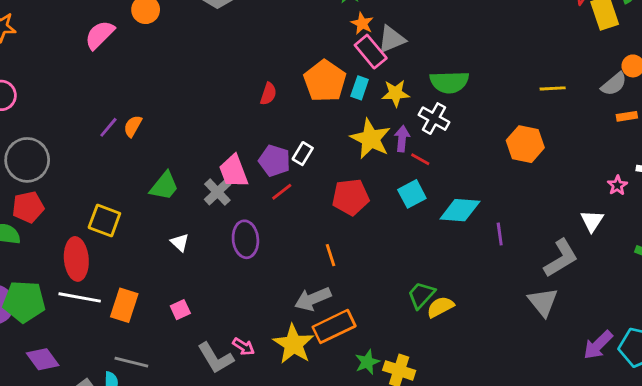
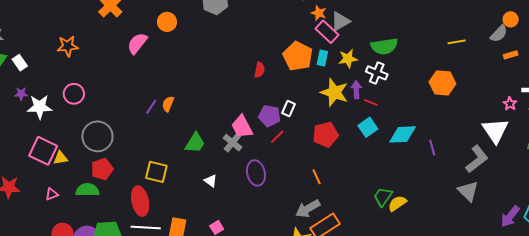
white triangle: (592, 221) -> (495, 131), size x1.6

